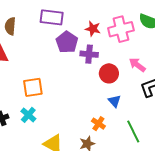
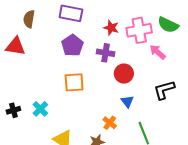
purple pentagon: (67, 42) -> (72, 45), moved
pink arrow: (137, 65) -> (158, 52), moved
orange square: (33, 87) -> (74, 82), moved

